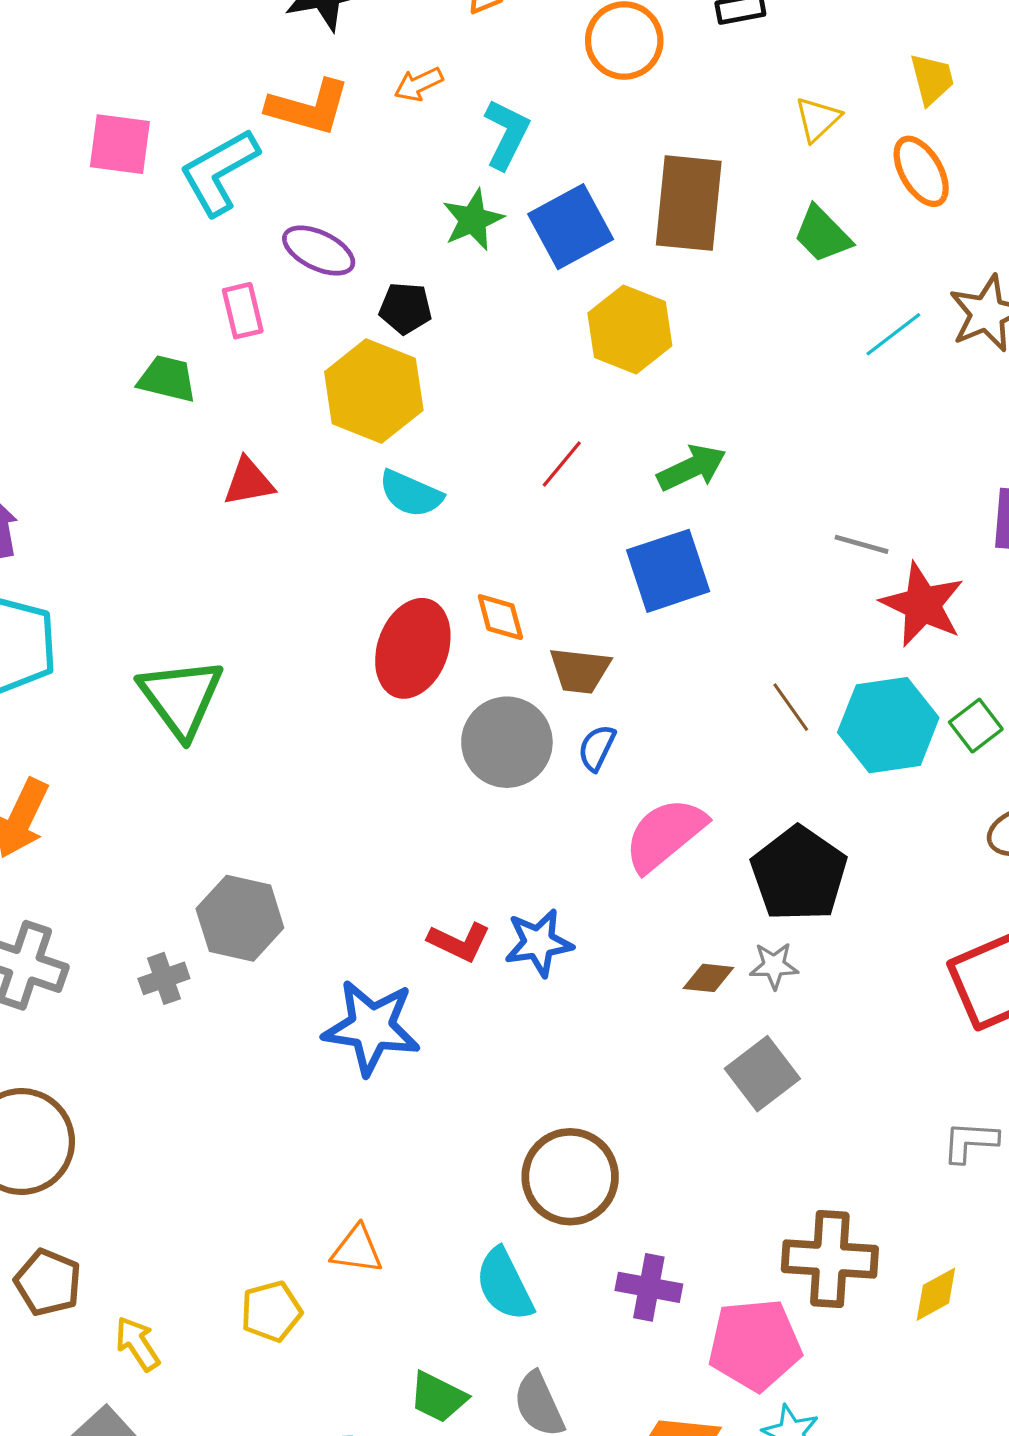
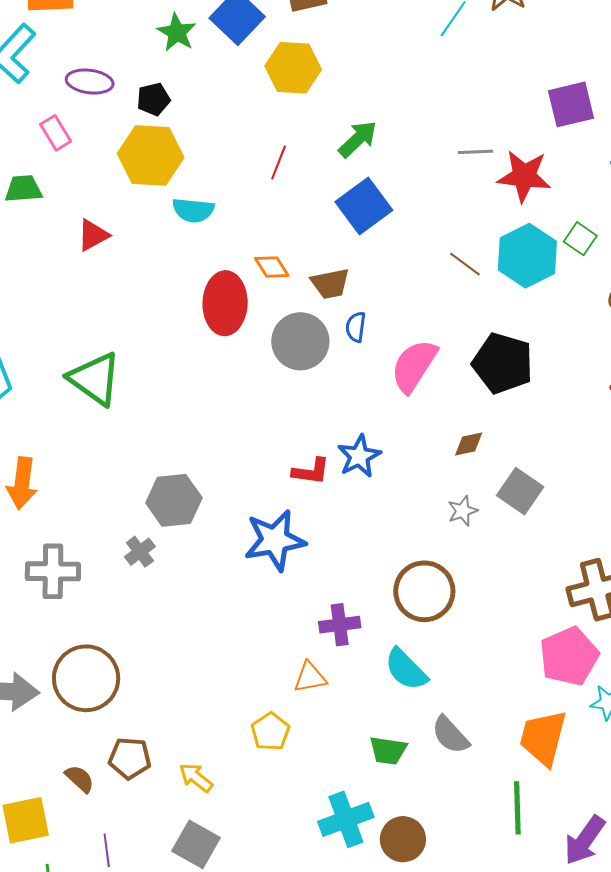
gray star: (774, 966) -> (463, 511), moved
purple cross: (649, 1287) -> (340, 625), moved

